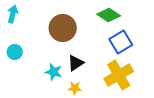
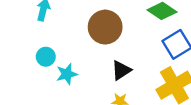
cyan star: (54, 72) -> (67, 74), moved, turned -30

